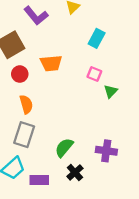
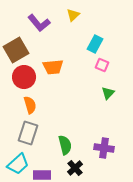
red circle: (20, 74) -> (24, 77), size x1.5
pink square: (94, 74) -> (102, 65), moved
green semicircle: (64, 148) -> (65, 145), turned 126

